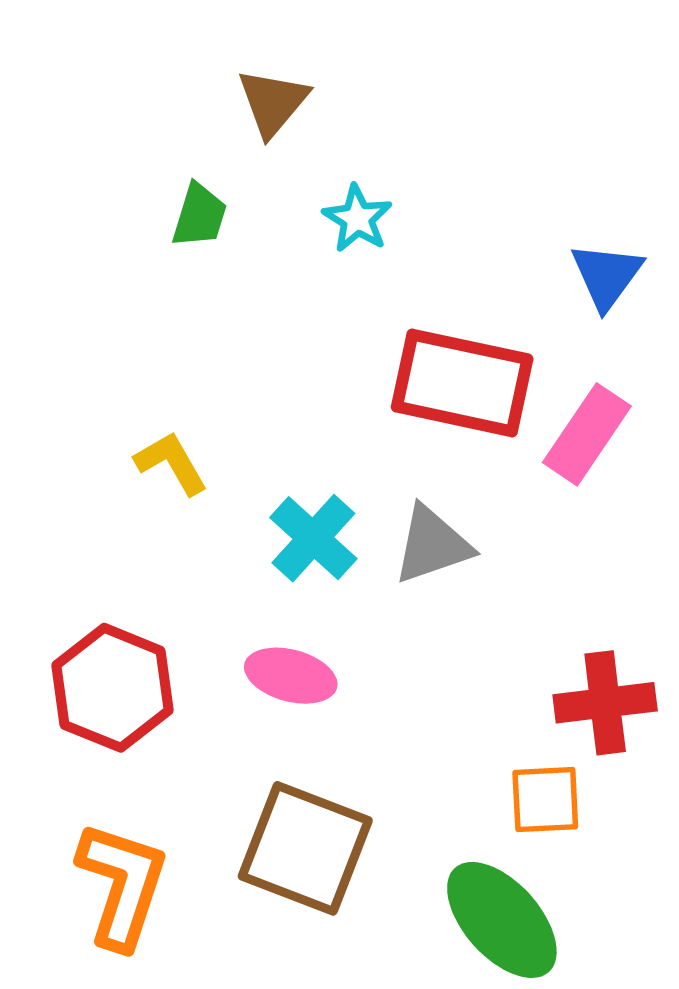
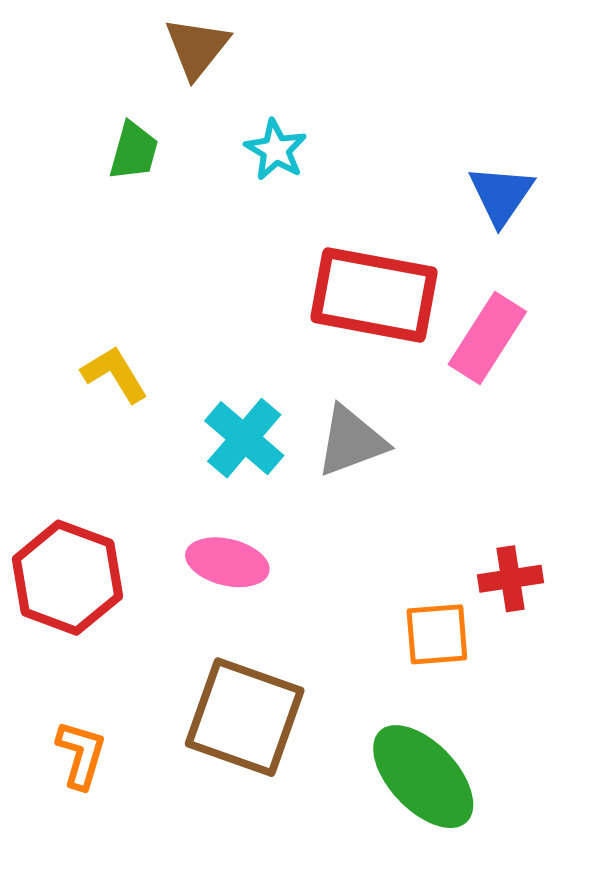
red cross: (605, 703) -> (510, 579), size x0.7
orange square: (545, 800) -> (437, 634), moved
orange L-shape: (122, 885) -> (81, 755), size x0.6

